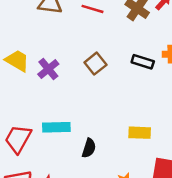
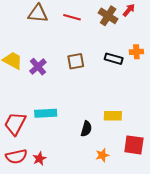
brown square: (95, 64) -> (76, 61), turned 30
black semicircle: (89, 148) -> (86, 129), moved

